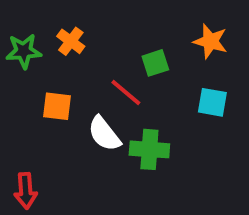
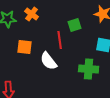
red line: (126, 92) -> (60, 40), turned 42
green cross: (149, 149) -> (89, 69), moved

